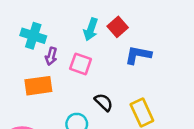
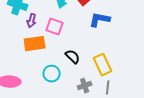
orange rectangle: (38, 86) -> (35, 44), moved

